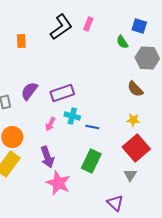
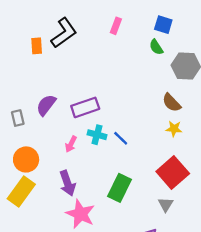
blue square: (139, 26) -> (163, 25), moved
black L-shape: (61, 27) -> (64, 33), moved
yellow star: (133, 120) -> (174, 129), moved
blue line: (92, 127) -> (121, 138), moved, turned 32

